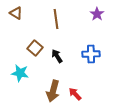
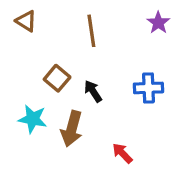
brown arrow: (53, 91) -> (72, 129), moved

